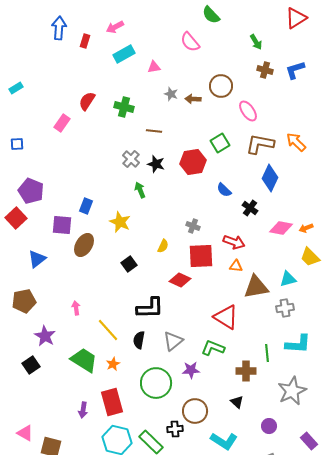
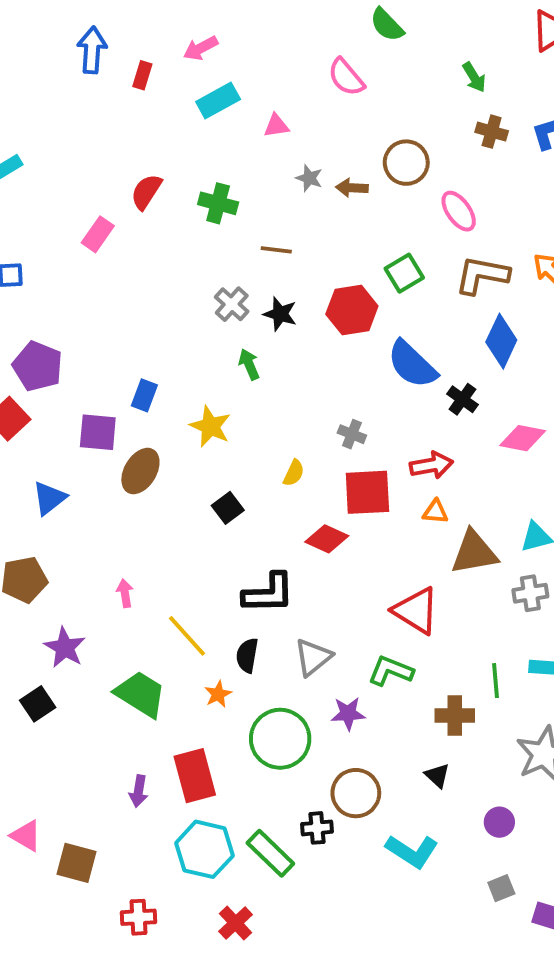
blue semicircle: (224, 190) -> (412, 364), size x1.8
red arrow: (234, 242) -> (431, 465), turned -30
orange star: (113, 364) -> (218, 694), moved

